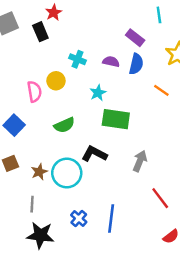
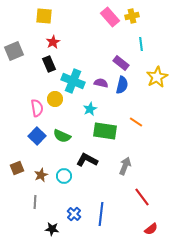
black rectangle: (40, 32) -> (49, 64), moved
cyan cross: (78, 59) -> (73, 81), size x1.6
orange line: (161, 90) -> (136, 122), moved
blue square: (14, 125) -> (37, 136), moved
green semicircle: (64, 125) -> (62, 136), turned 48
cyan circle: (67, 173) -> (64, 176), size x0.6
black star: (40, 235) -> (52, 229), moved, size x0.6

